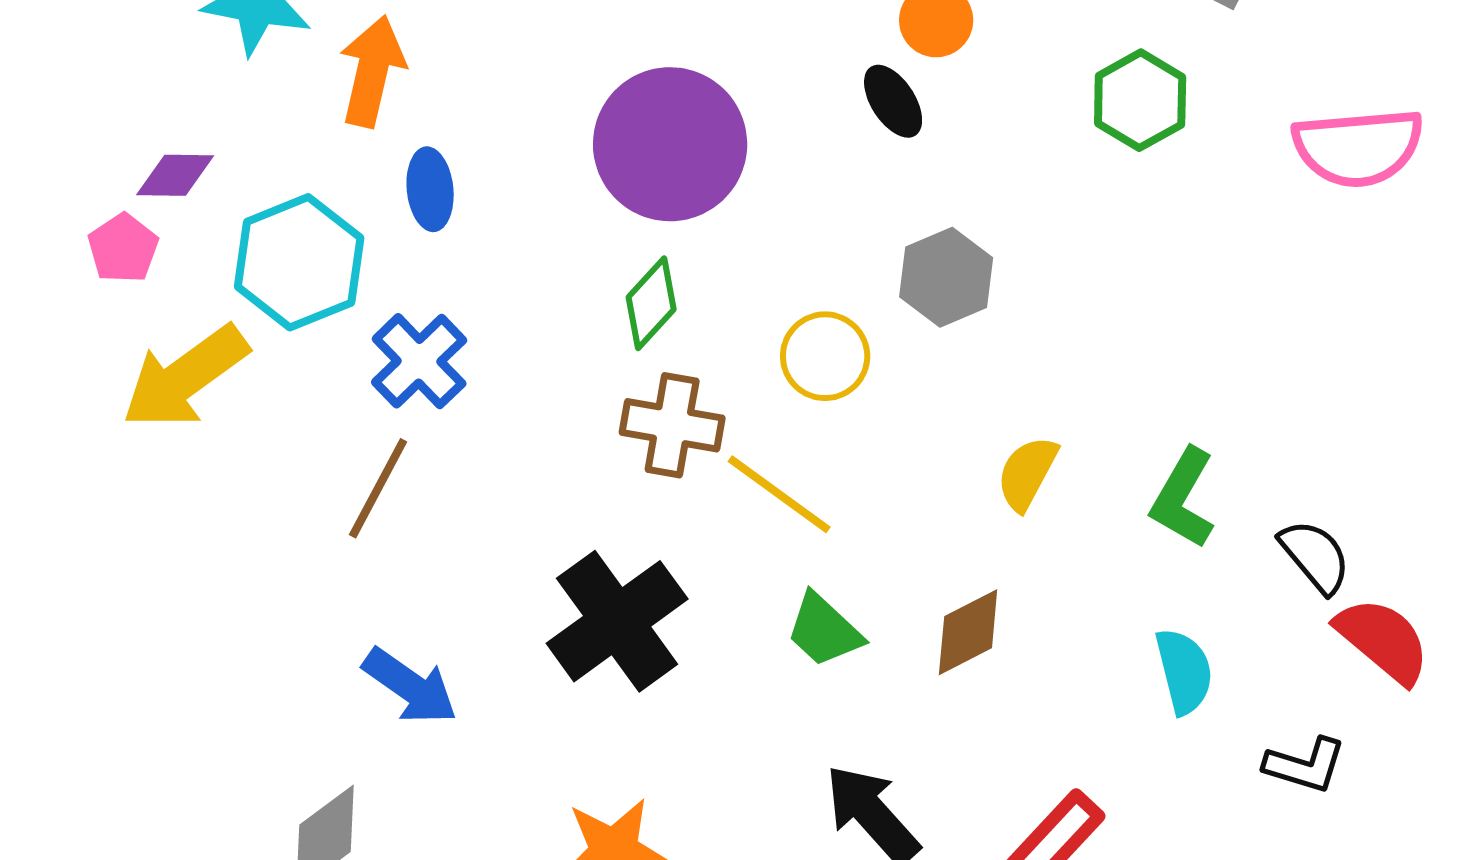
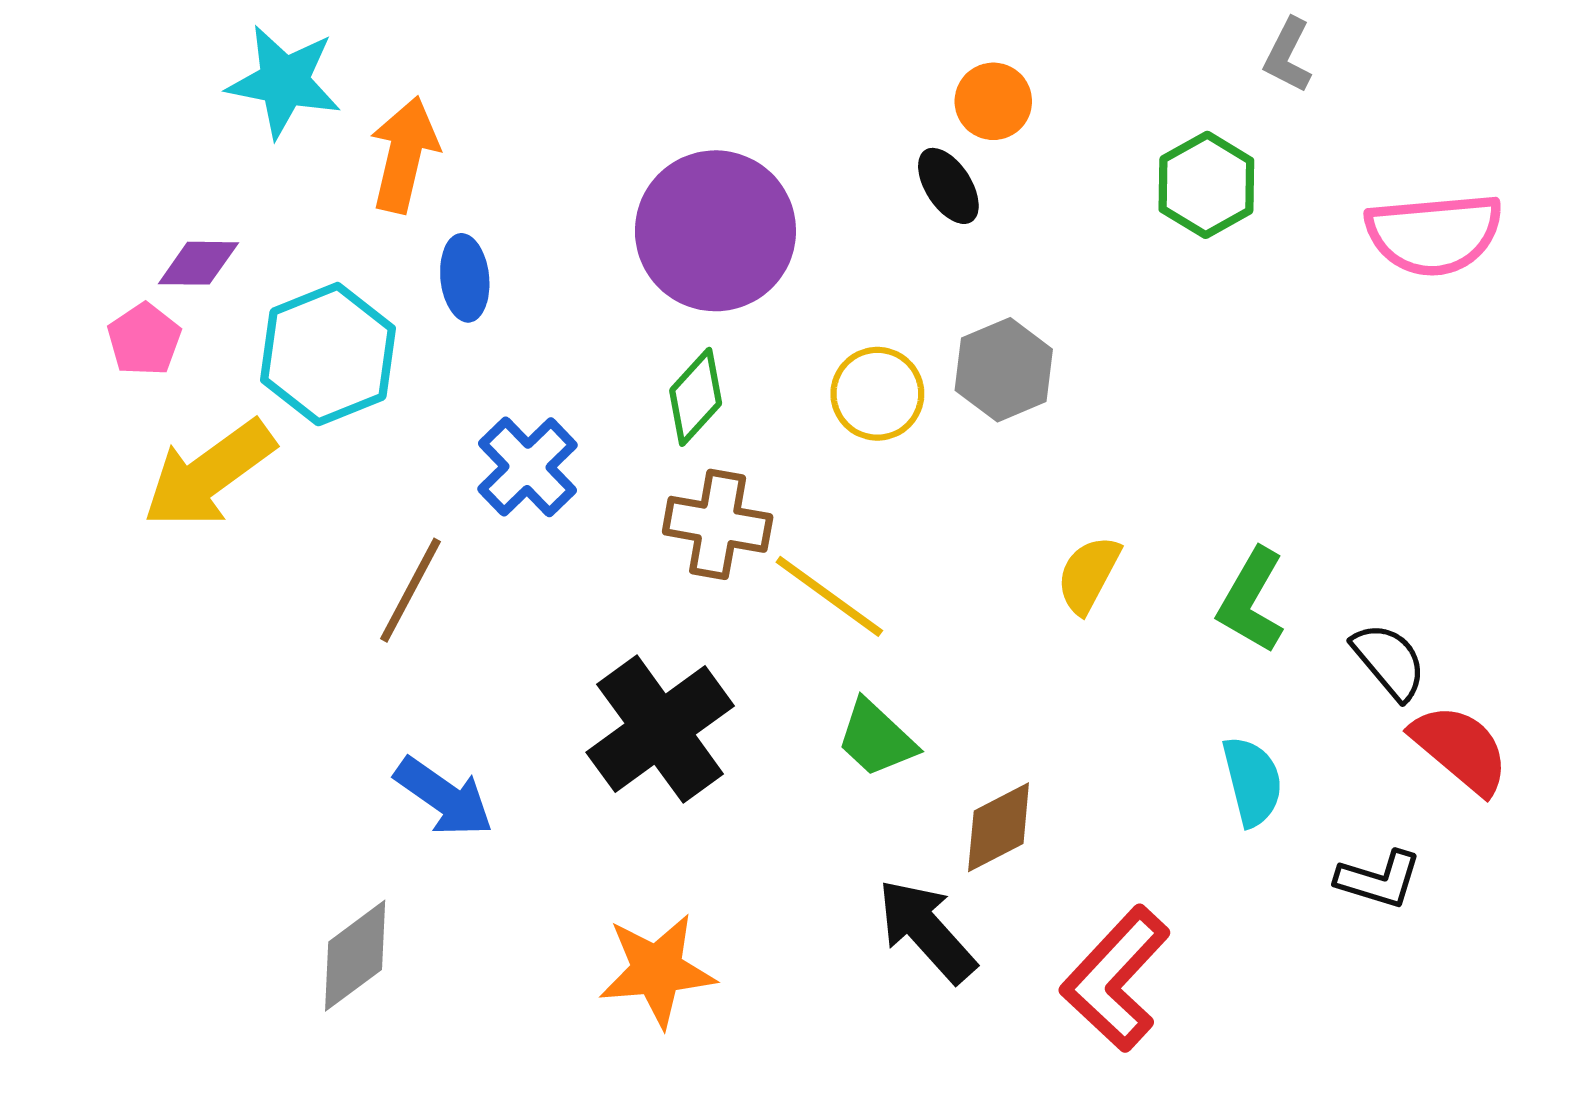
yellow circle: (825, 356) -> (877, 394), moved
blue cross: (419, 361) -> (527, 467), moved
brown diamond: (968, 632) -> (999, 827), moved

